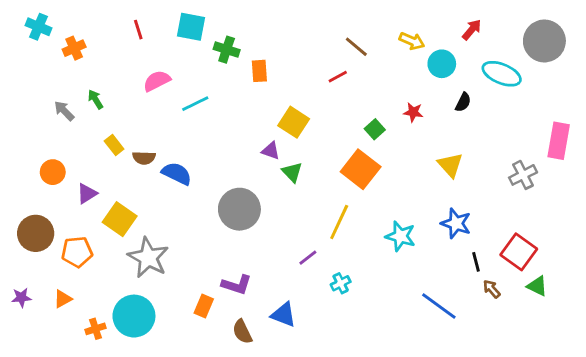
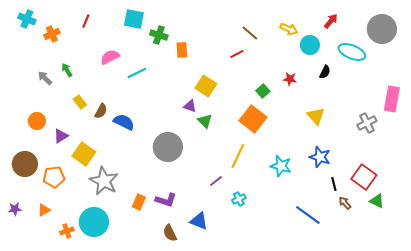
red line: (138, 30) -> (86, 21), moved, turned 40
brown semicircle: (144, 158) -> (101, 111), turned -63
orange rectangle: (204, 306) -> (139, 202), moved

